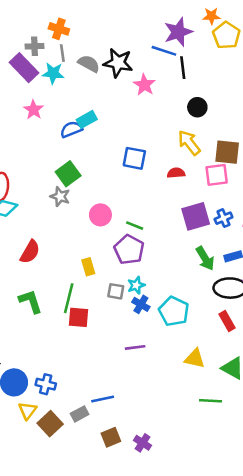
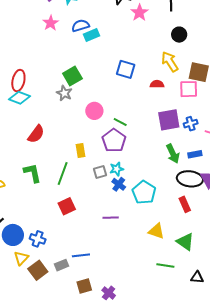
blue semicircle: (71, 129) -> (81, 26), moved
gray square: (116, 291) -> (100, 172), turned -32
red square: (79, 317) -> (67, 206), moved, turned -36

